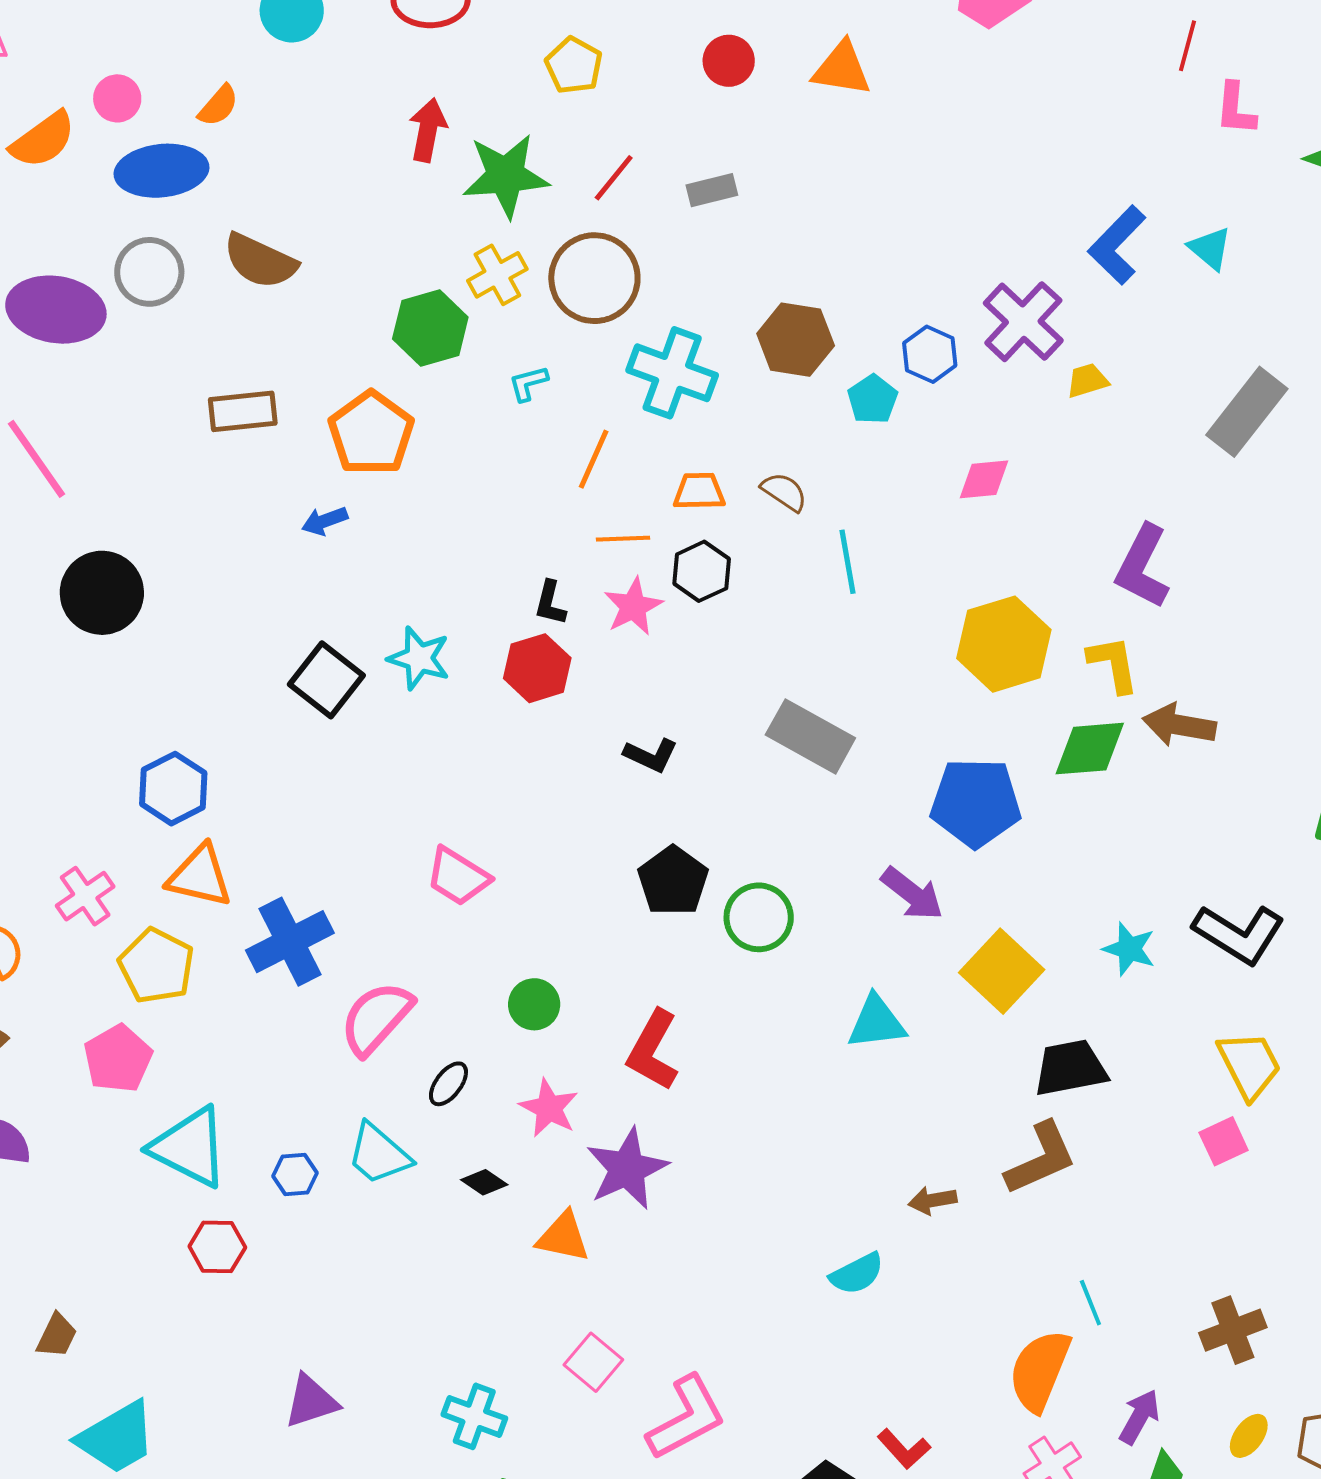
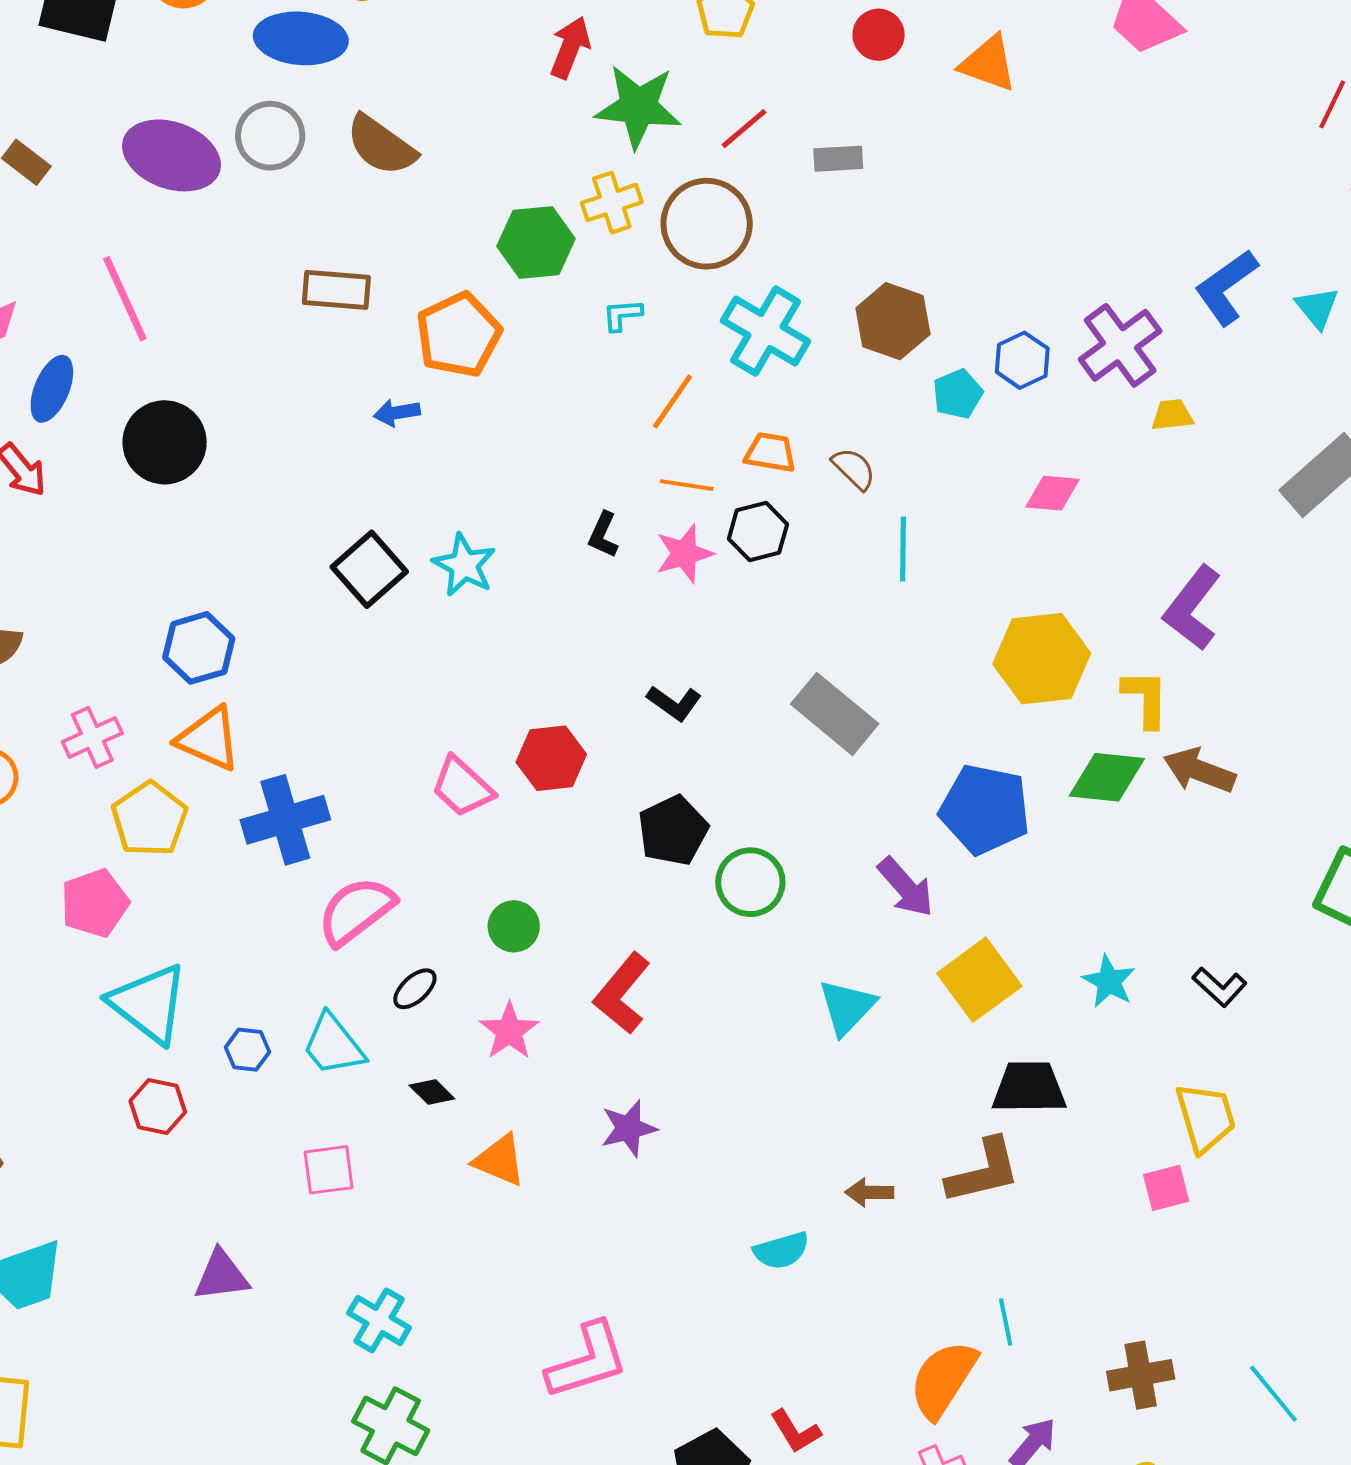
red hexagon: (537, 668) -> (551, 758), moved
black L-shape: (1239, 934) -> (1219, 987), size x0.6
cyan triangle: (876, 1022) -> (847, 1007), turned -50
purple star: (627, 1169) -> (629, 1128), moved, size x0.7
pink square: (593, 1362) -> (329, 1170), moved, turned 32

